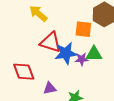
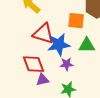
purple star: (82, 59) -> (67, 64), moved
red diamond: (24, 72) -> (33, 64), moved

